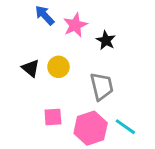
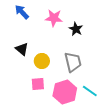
blue arrow: (45, 15) -> (22, 12), moved
pink star: (75, 25) -> (54, 18), turned 30
yellow circle: (58, 67) -> (42, 61), moved

